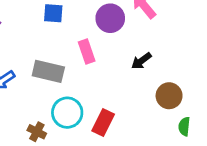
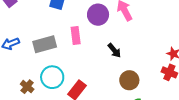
black arrow: (141, 61) -> (114, 51), turned -105
gray rectangle: (48, 71) -> (45, 44), turned -40

